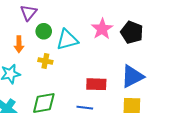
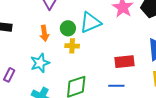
green circle: (44, 31) -> (68, 28), moved

